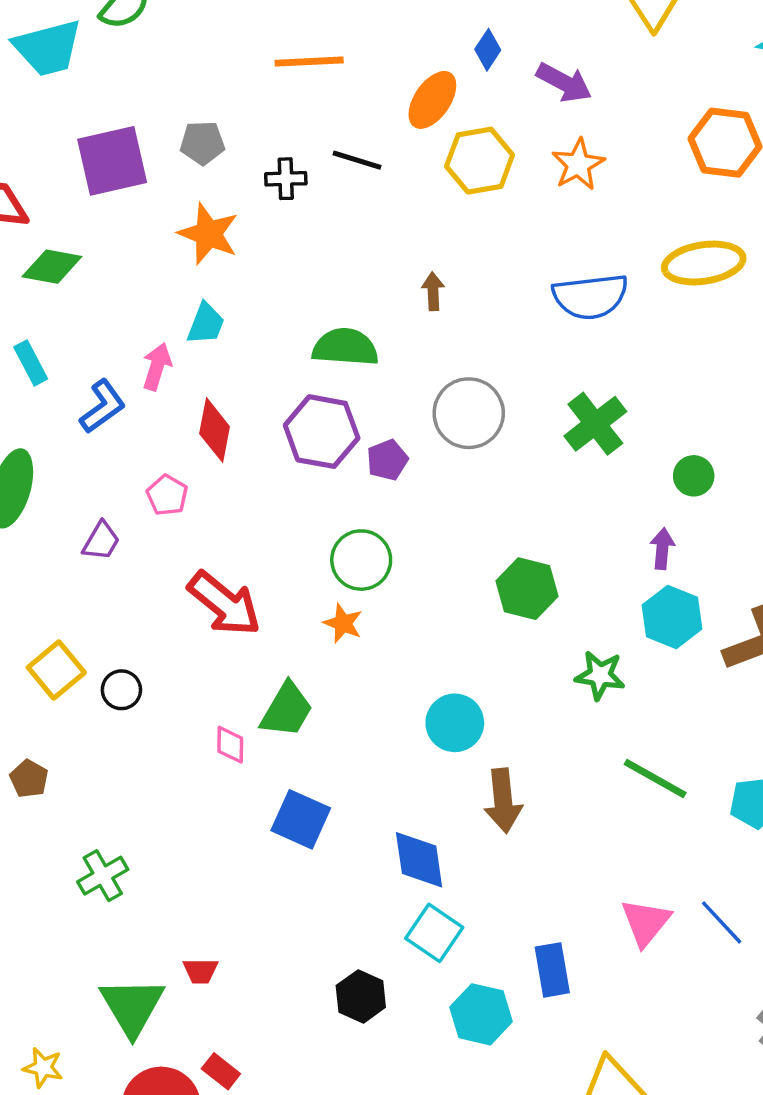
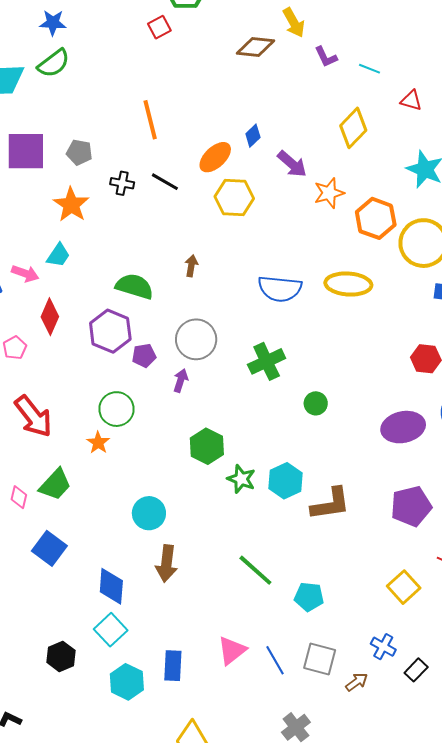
orange line: (309, 62) -> (150, 120), turned 66
orange star: (578, 164) -> (329, 193), moved
pink arrow: (157, 367) -> (25, 273), turned 80
purple arrow: (662, 549) -> (181, 380), moved
green star: (600, 675) -> (241, 479), moved

